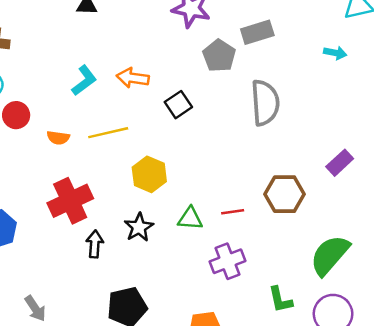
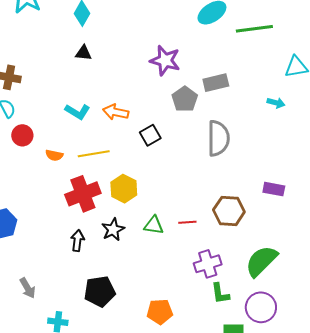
cyan L-shape: (84, 80) -> (78, 112), turned 65
purple rectangle: (340, 163) -> (274, 189), turned 50
red cross: (70, 201) -> (83, 194), moved
purple cross: (228, 261) -> (208, 264), moved

